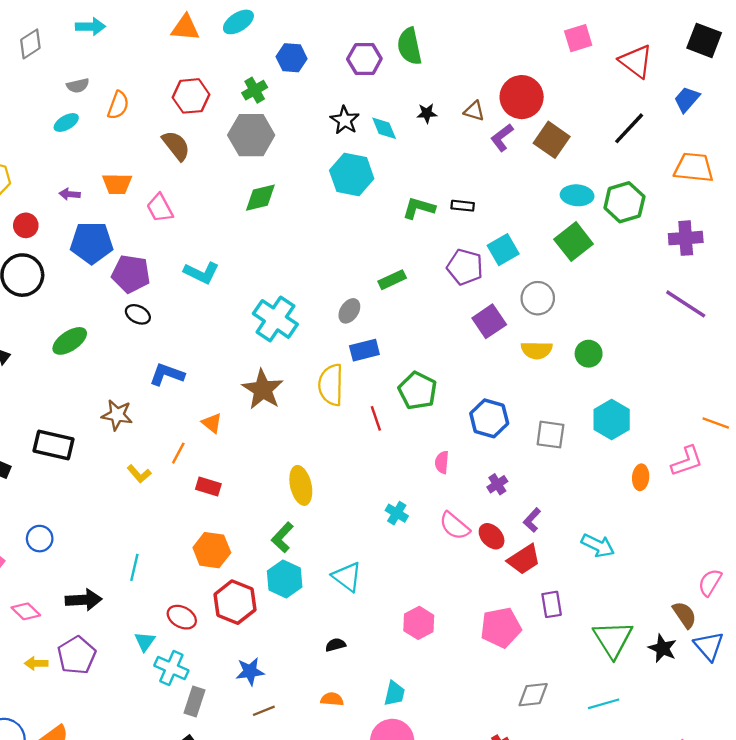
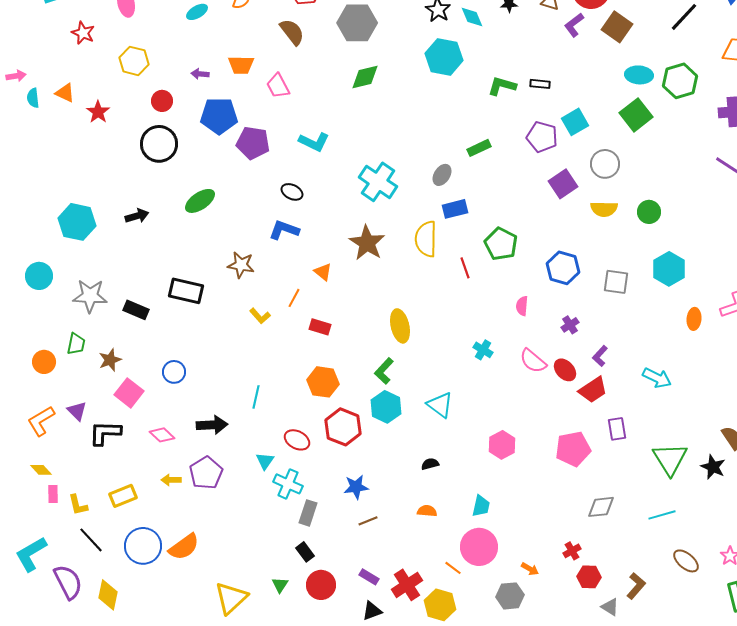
black ellipse: (138, 314) -> (292, 192), moved

